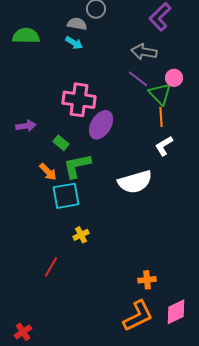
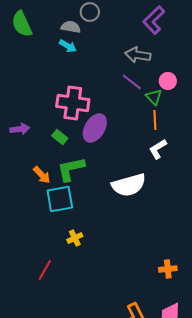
green semicircle: (26, 36) -> (22, 24), moved, turned -116
green triangle: (160, 94) -> (154, 97), size x0.7
green rectangle: (61, 143) -> (60, 137), moved
orange cross: (147, 280) -> (168, 269), moved

